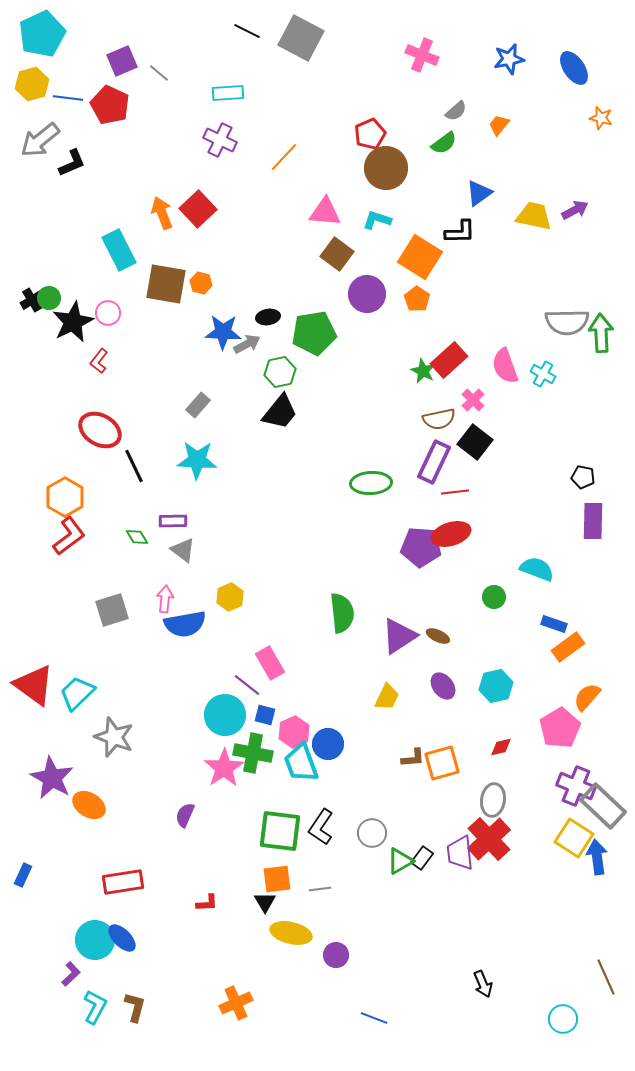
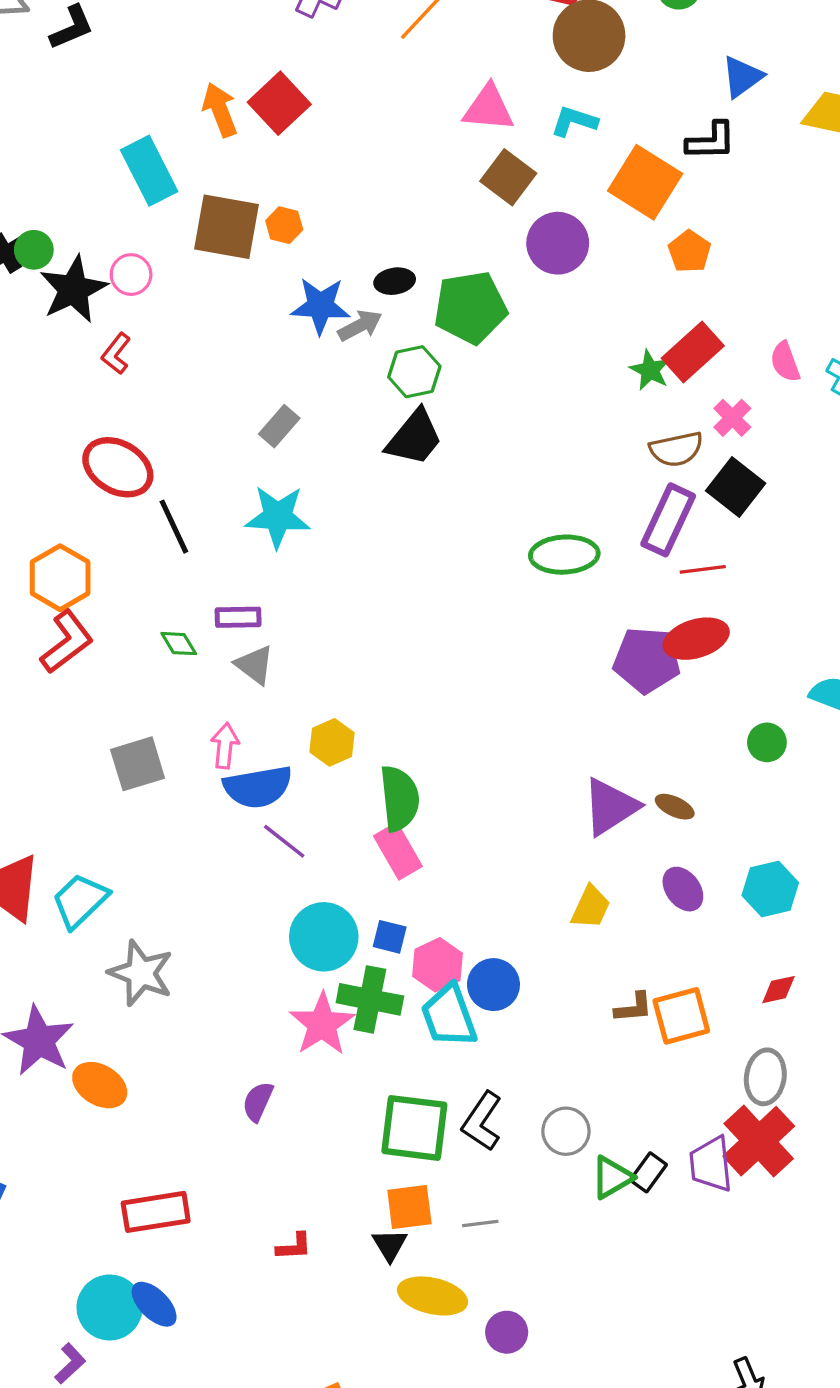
orange pentagon: (417, 299) -> (690, 251), moved
pink semicircle: (505, 366) -> (785, 362), size x0.7
green semicircle: (342, 613) -> (400, 798), moved
purple line: (247, 685) -> (284, 841), moved

